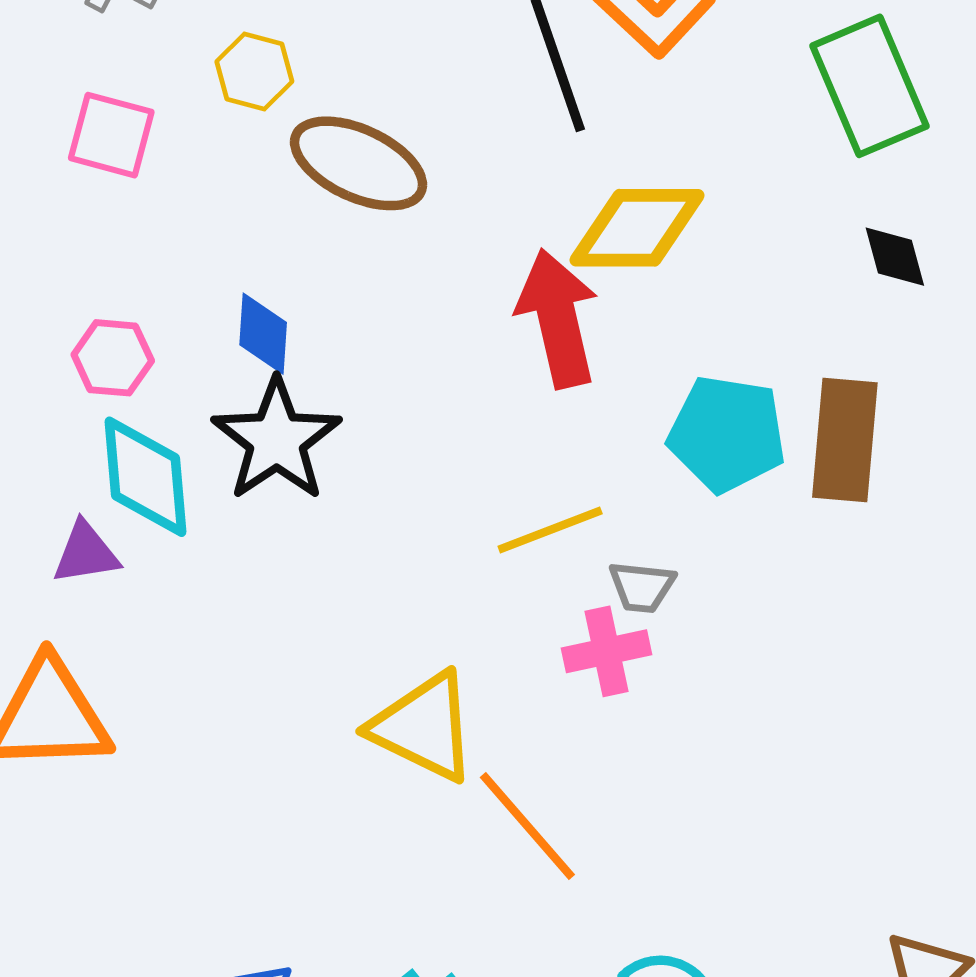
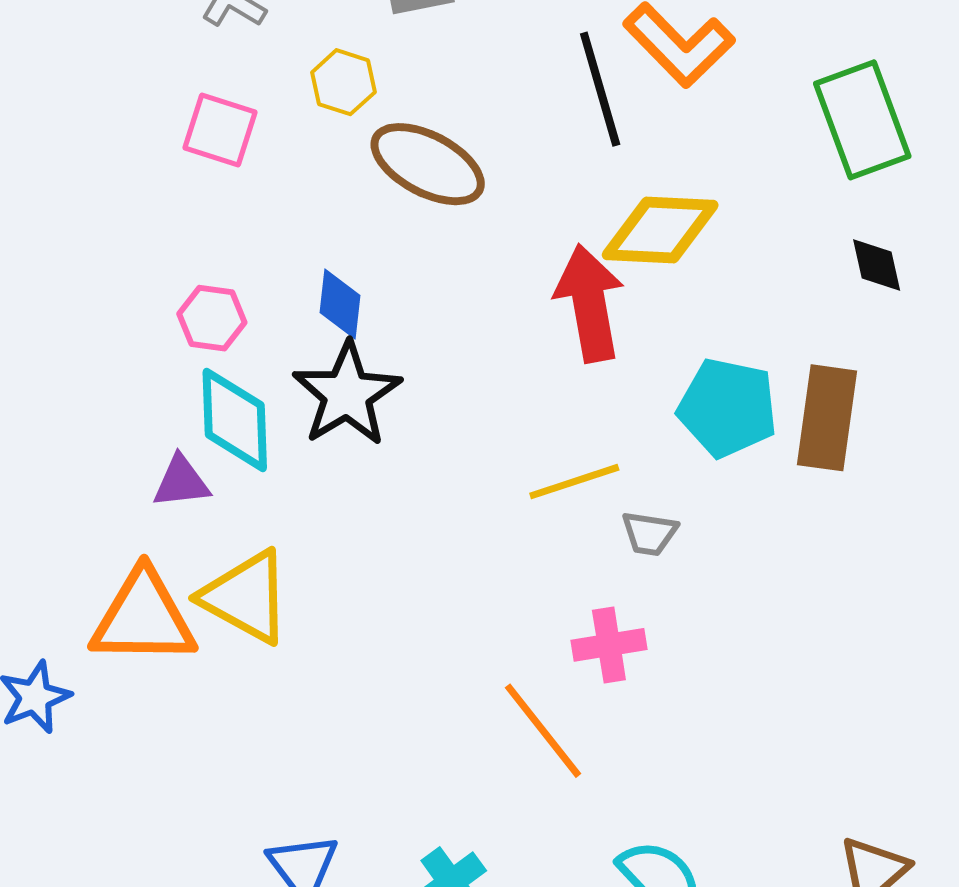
pink cross: (607, 651) -> (609, 645), moved
yellow triangle: (424, 727) -> (246, 597), moved

